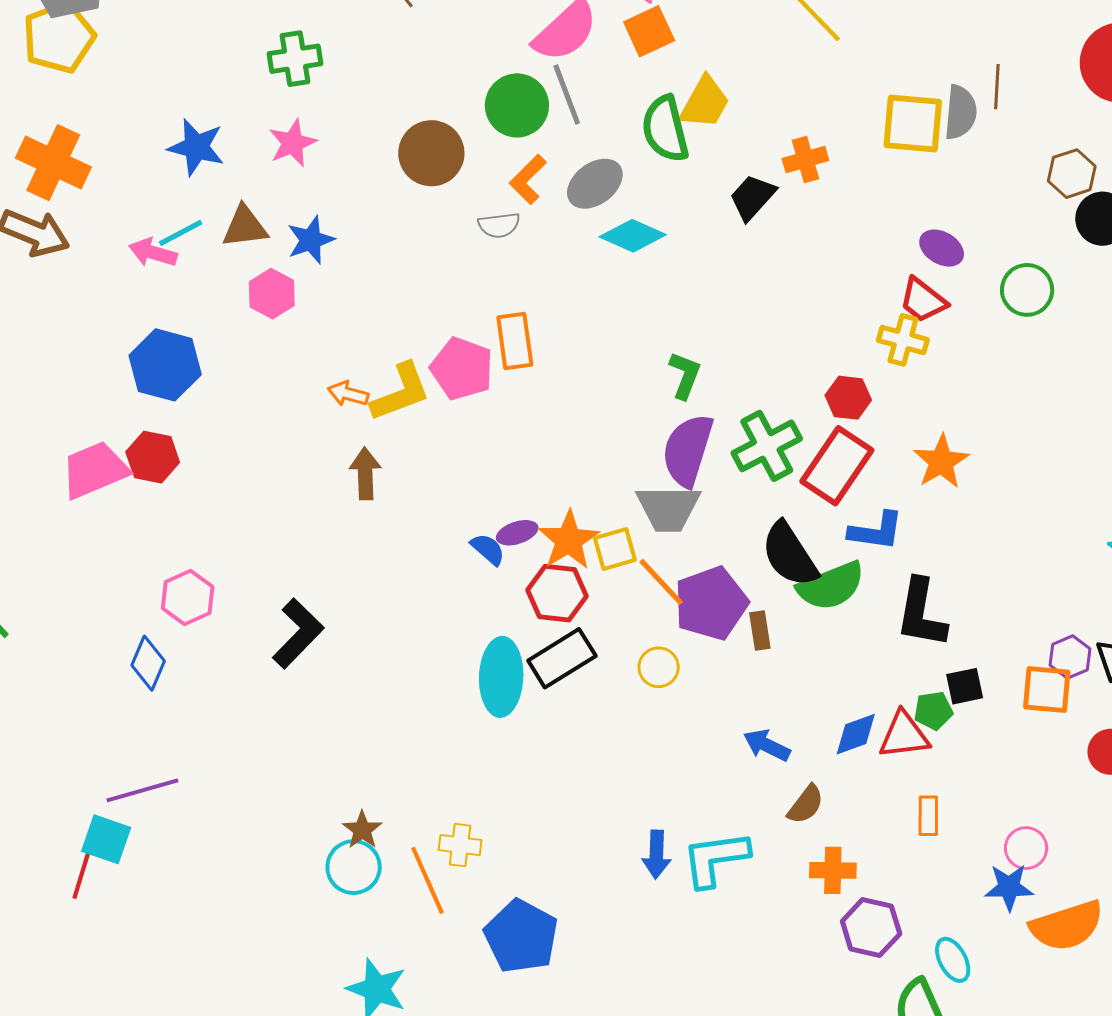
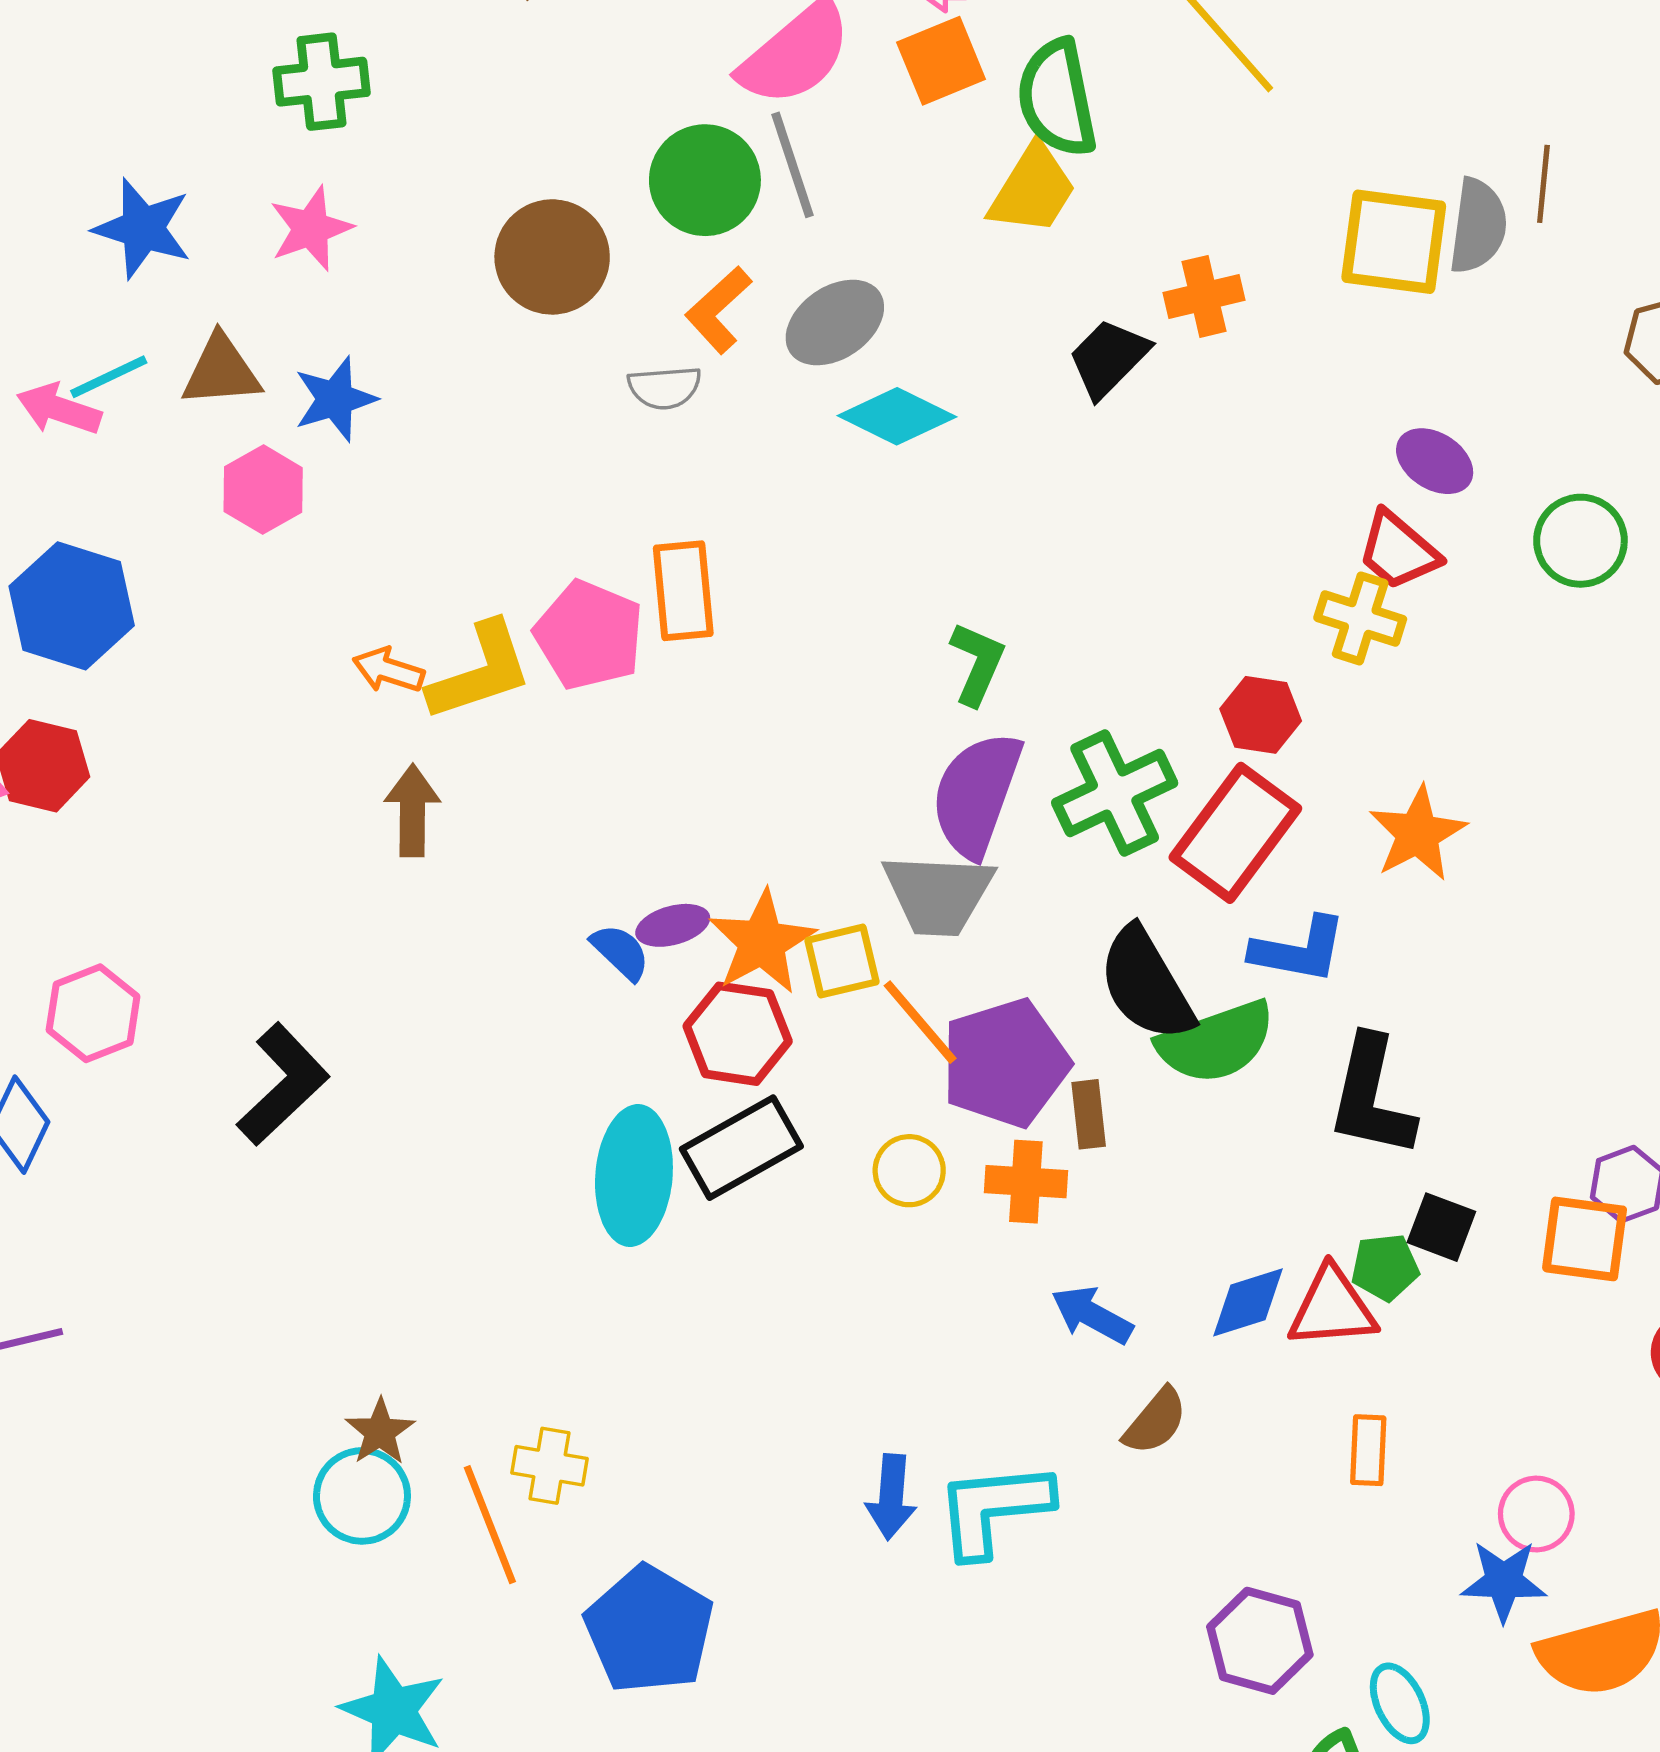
green semicircle: (665, 129) -> (1057, 98), moved
black square: (965, 686) -> (1441, 1227), turned 30
orange cross: (833, 870) -> (1026, 1182), moved

